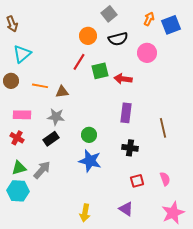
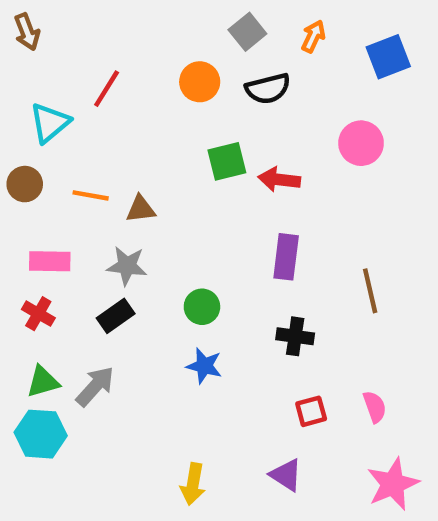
orange arrow: (149, 19) -> (313, 36), moved
brown arrow: (12, 24) -> (27, 32), moved
pink circle: (147, 53) -> (361, 143), moved
red line: (79, 62) -> (107, 89), moved
blue star: (90, 161) -> (204, 366), size x0.7

